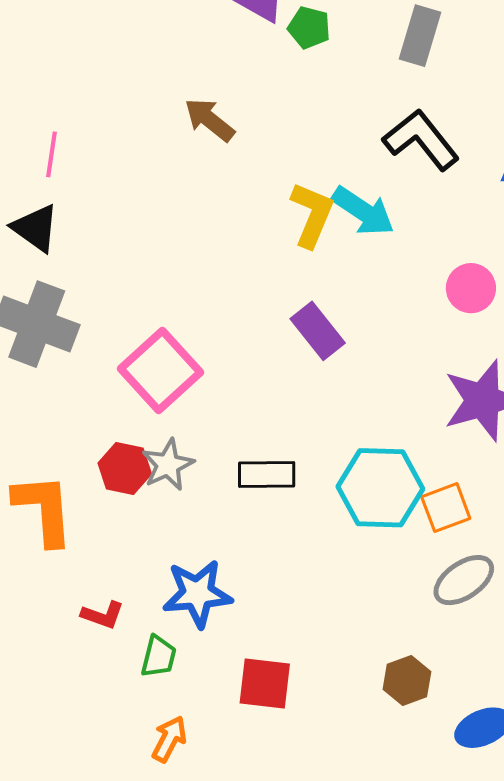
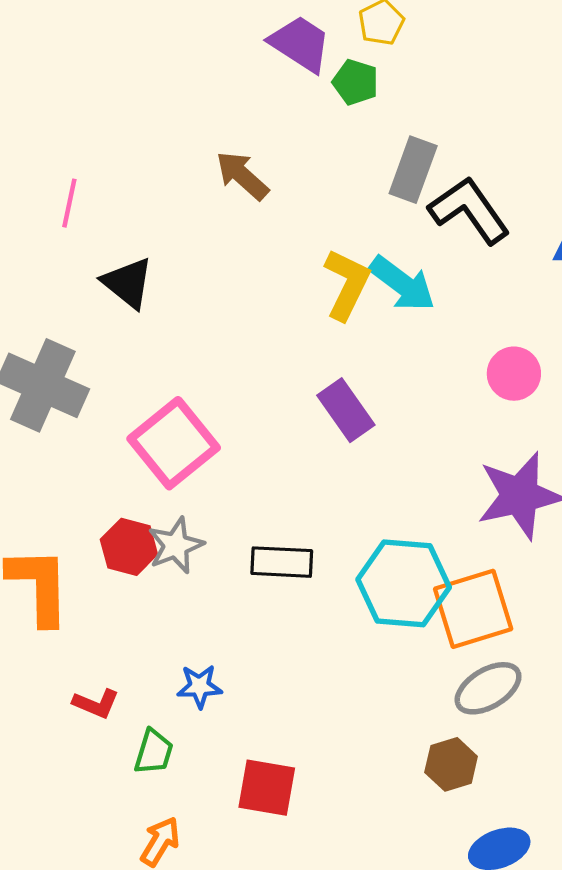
gray rectangle: (420, 36) -> (413, 170), moved
black triangle: (35, 228) -> (128, 283), moved
orange square: (446, 508) -> (473, 609), size x1.5
blue star: (197, 594) -> (199, 686), size x0.6
brown hexagon: (407, 681) -> (451, 764), moved

